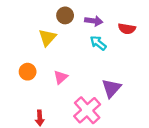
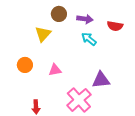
pink triangle: (61, 77) -> (55, 70), turned 32
purple triangle: (111, 88) -> (101, 80), turned 42

